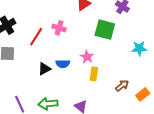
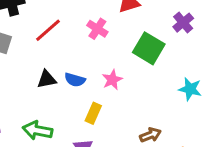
pink cross: (59, 28) -> (97, 29), moved
yellow rectangle: (94, 74) -> (93, 113), moved

